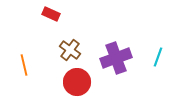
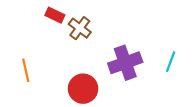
brown cross: (70, 50) -> (80, 28), moved

